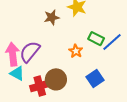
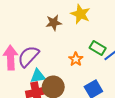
cyan triangle: (17, 73) -> (38, 76), moved, turned -42

